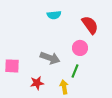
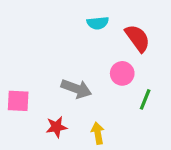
cyan semicircle: (54, 15) -> (98, 23), moved
green line: (75, 71) -> (145, 99), moved

